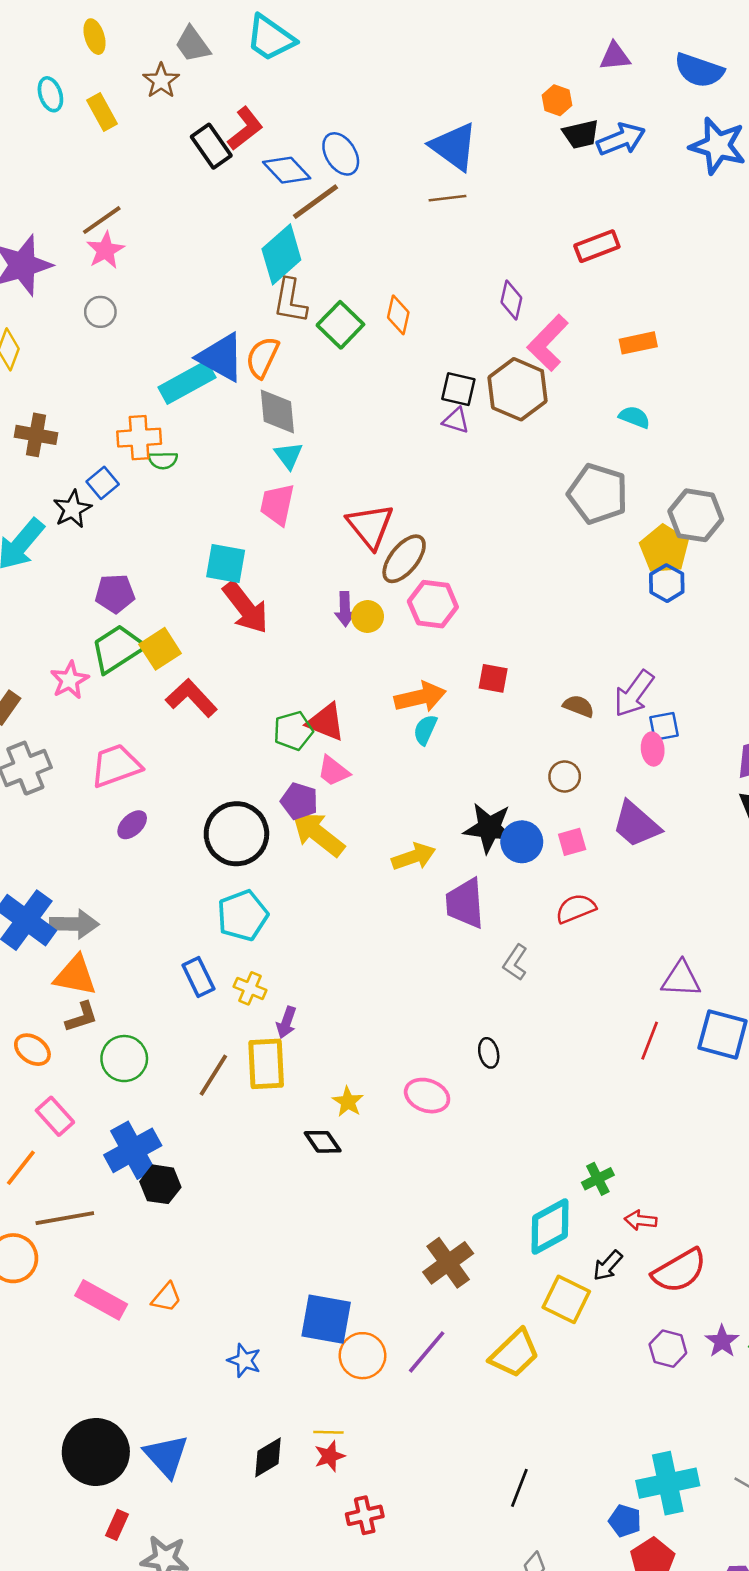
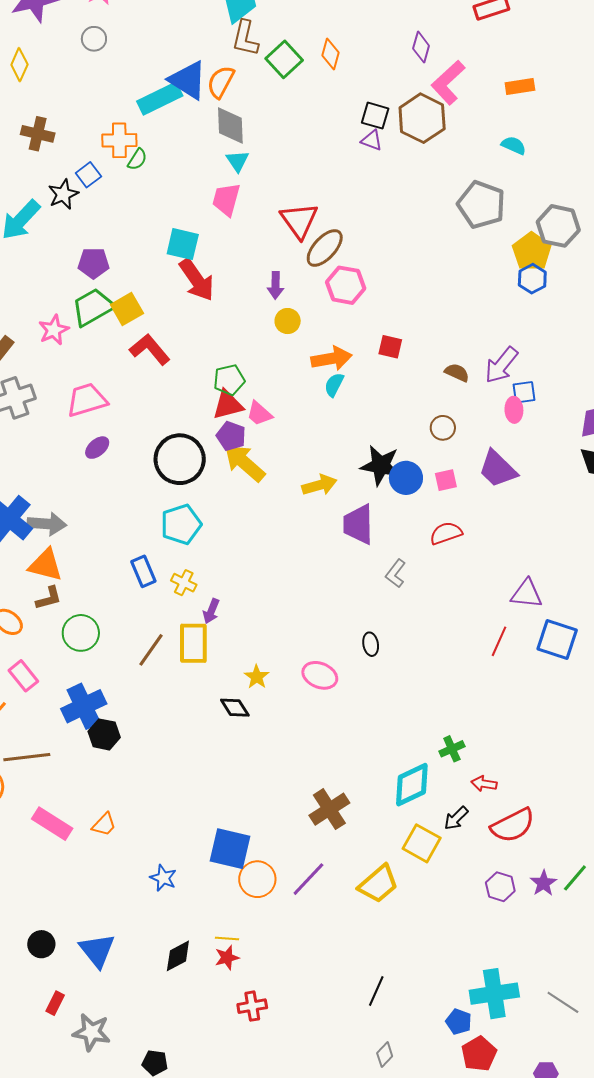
green semicircle: (163, 460) -> (137, 159), turned -60
yellow circle: (368, 617) -> (288, 321), moved
red triangle: (326, 722) -> (228, 405), moved, turned -40
black circle: (96, 1452) -> (41, 944), size x0.5

